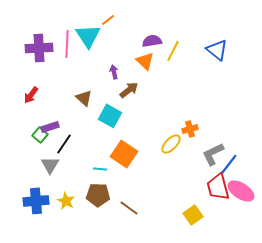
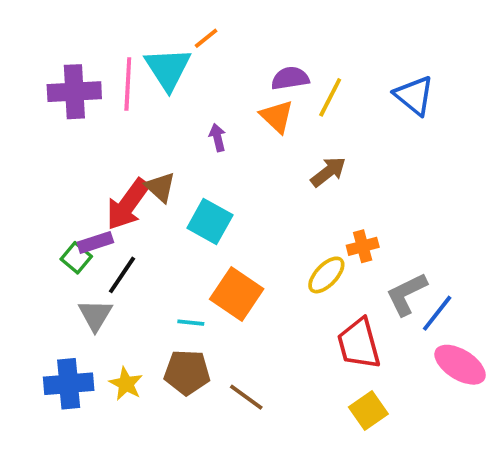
brown arrow: (129, 90) -> (328, 172), moved
red arrow: (31, 95) -> (128, 204), moved, size x1.6
red trapezoid: (218, 187) -> (359, 344), moved

